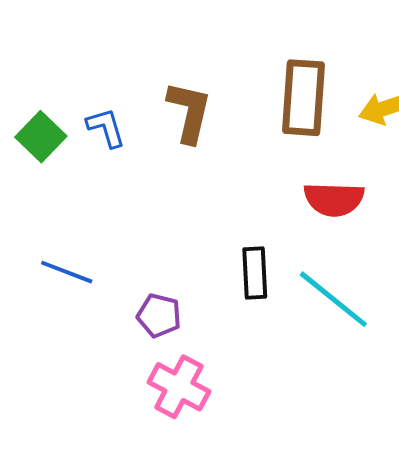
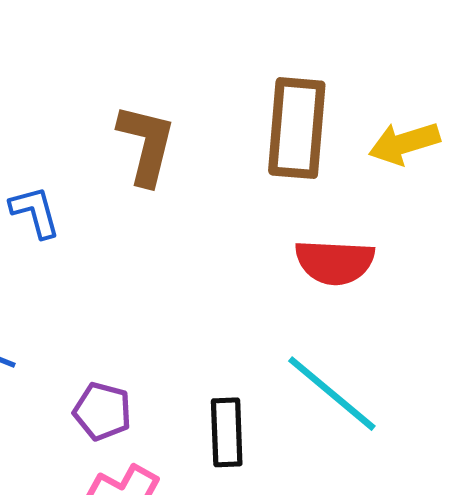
blue L-shape: (106, 128) -> (35, 212), moved
black rectangle: (255, 273) -> (227, 432), moved

